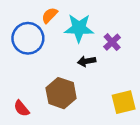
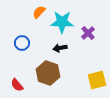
blue circle: (28, 38) -> (22, 43), moved, size x0.6
black arrow: (87, 61) -> (60, 48), moved

